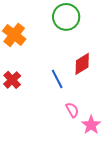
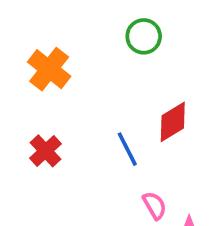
green circle: (66, 17) -> (144, 36), size x0.7

